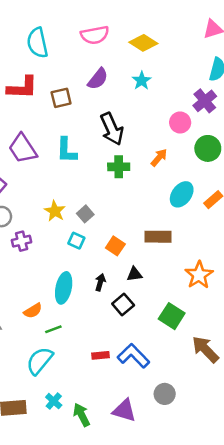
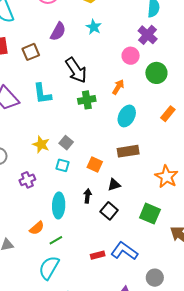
cyan ellipse: (182, 194) -> (127, 116), moved
purple cross: (22, 241) -> (27, 180), moved

